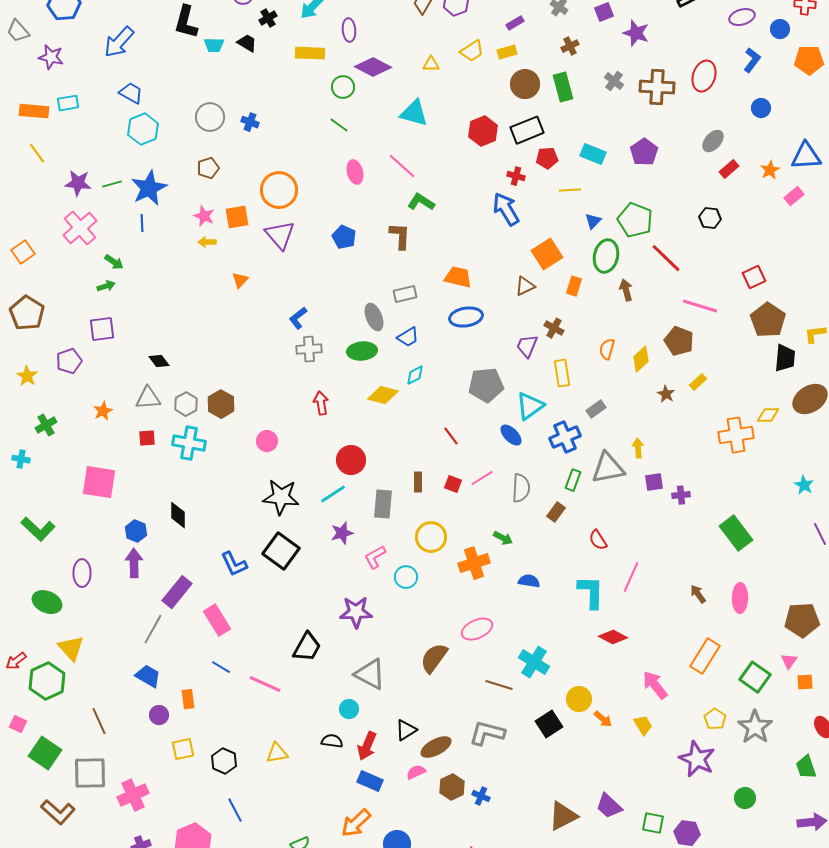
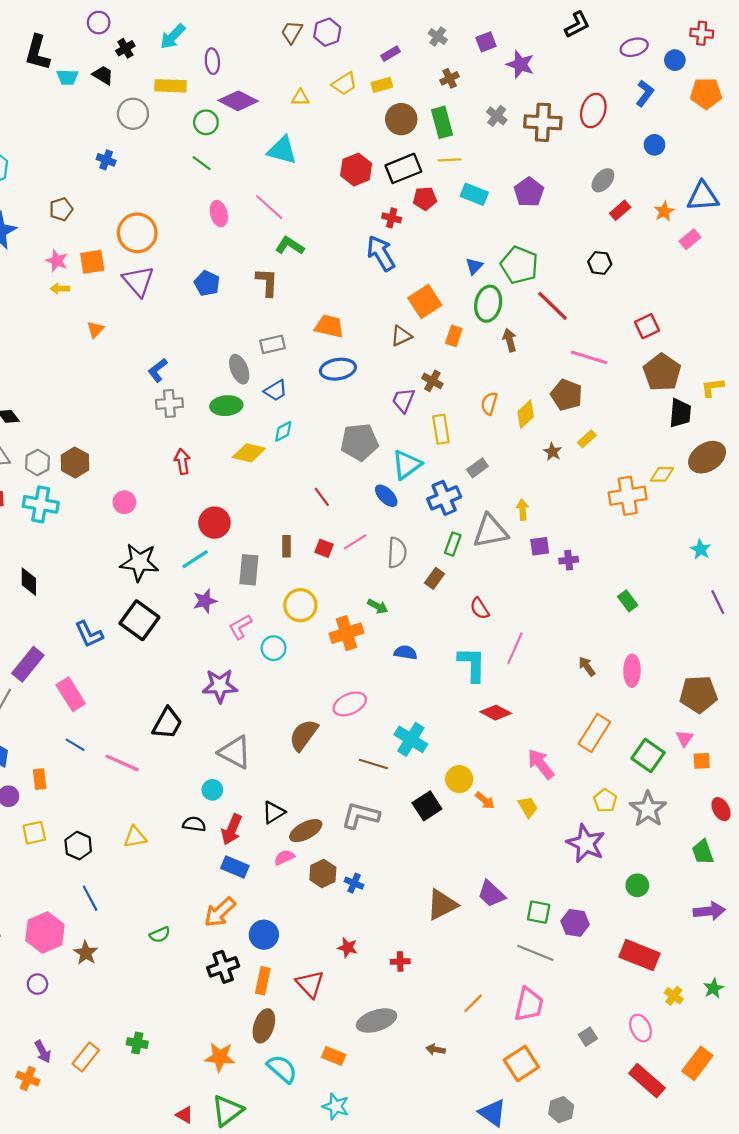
gray circle: (210, 117) -> (133, 114), moved
yellow line: (570, 190) -> (450, 160), moved
green rectangle: (736, 533) -> (628, 601), size x0.6

